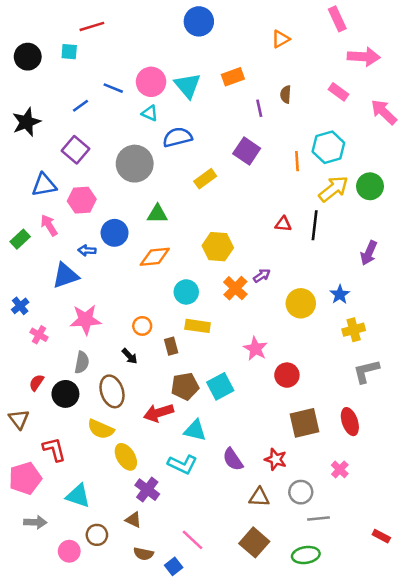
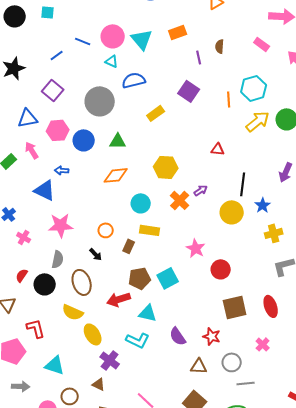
black line: (315, 225) -> (243, 184), moved
blue circle: (115, 233) -> (84, 140), moved
blue triangle: (65, 276) -> (45, 190), turned 45
brown rectangle: (171, 346) -> (129, 246), turned 40

